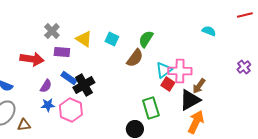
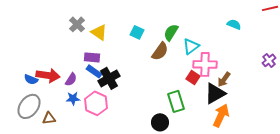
yellow triangle: (84, 39) -> (99, 32), moved
purple rectangle: (62, 52) -> (92, 57), moved
red arrow: (32, 59) -> (48, 75), moved
cyan triangle: (164, 70) -> (191, 46), moved

